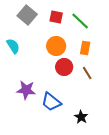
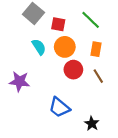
red square: (56, 17) -> (58, 24), moved
cyan semicircle: (13, 46) -> (39, 47), moved
purple star: (26, 90) -> (19, 81), moved

